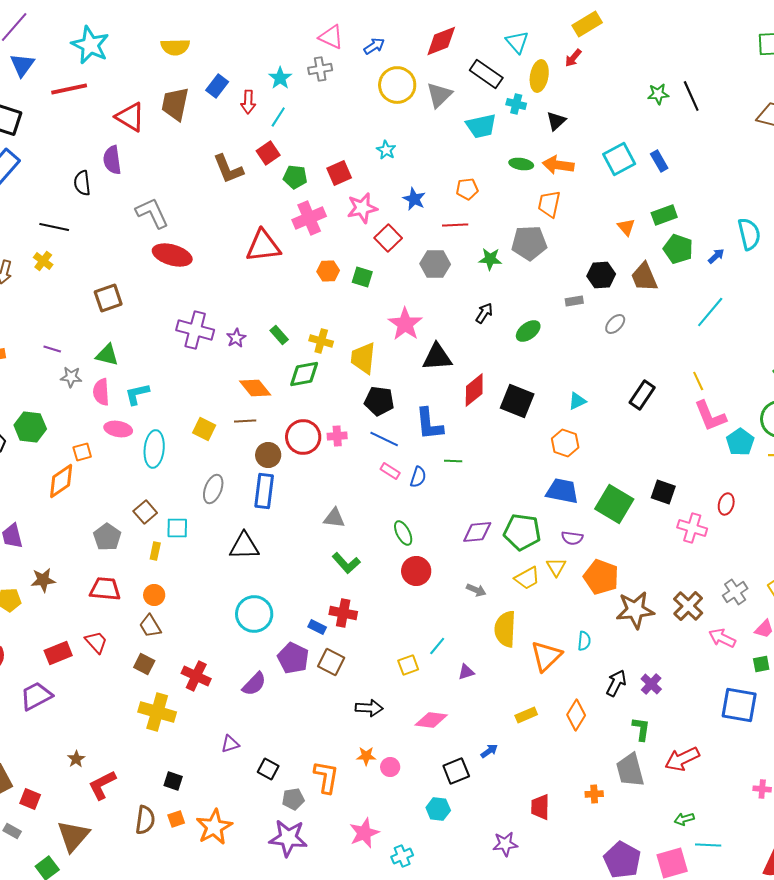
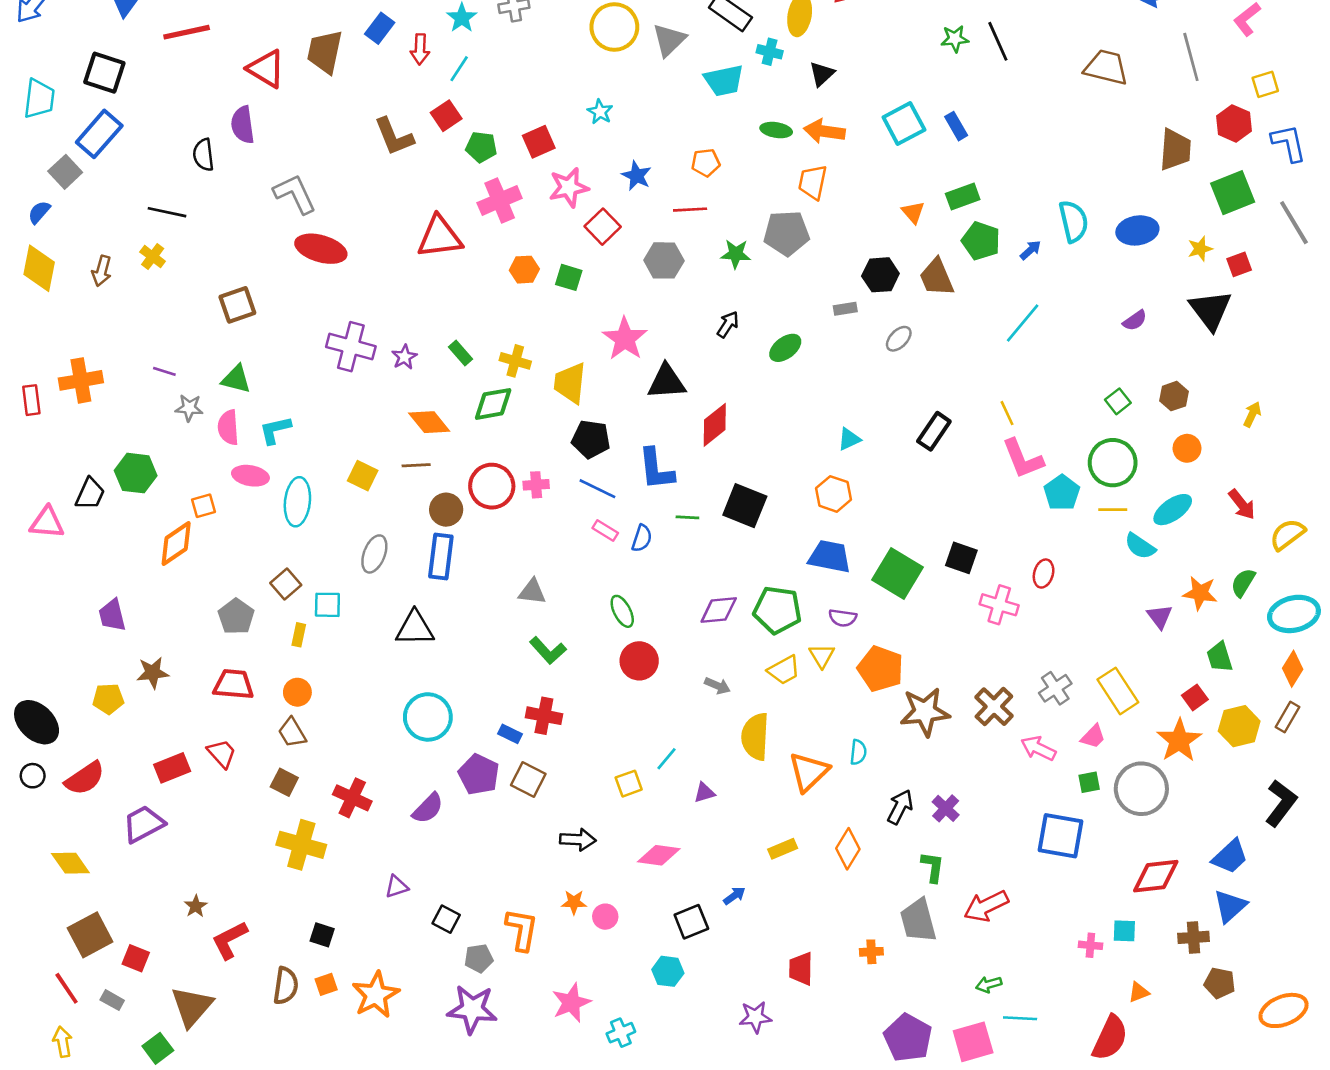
black square: (517, 401) -> (745, 506), moved

